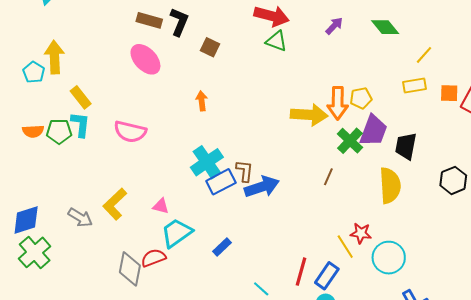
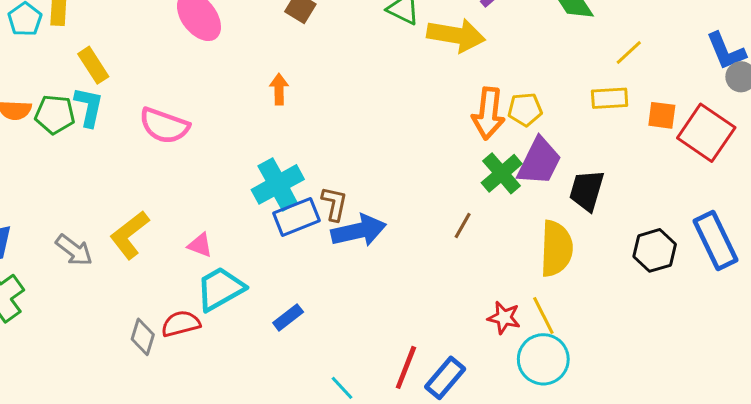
yellow arrow: (309, 115) -> (456, 35), moved
yellow line: (345, 247) -> (543, 316), moved
gray diamond: (130, 269) -> (143, 337), size x0.7

